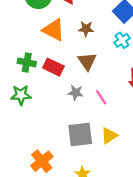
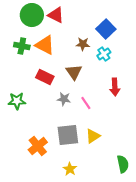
brown star: (86, 29) -> (83, 44), moved
green cross: (27, 62) -> (22, 46), moved
orange cross: (42, 161) -> (38, 146), moved

